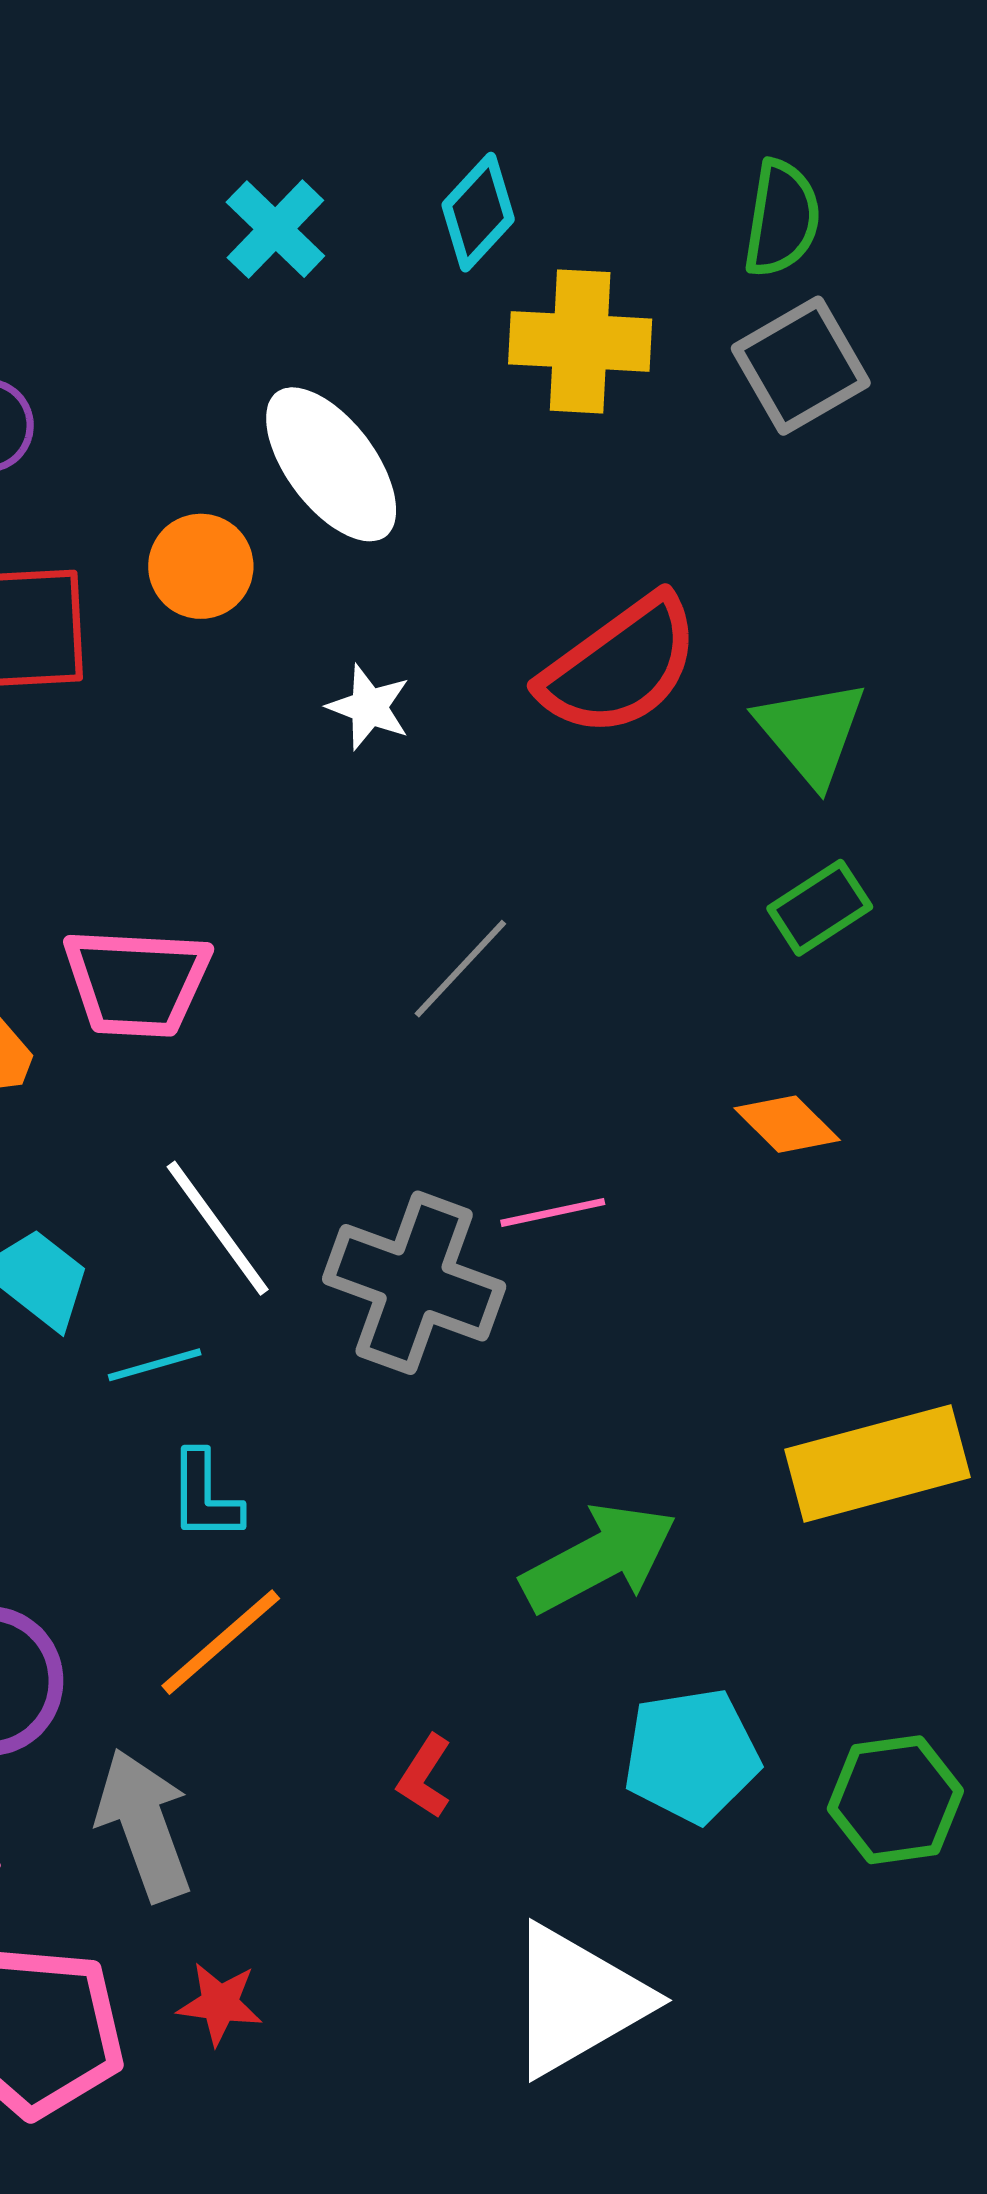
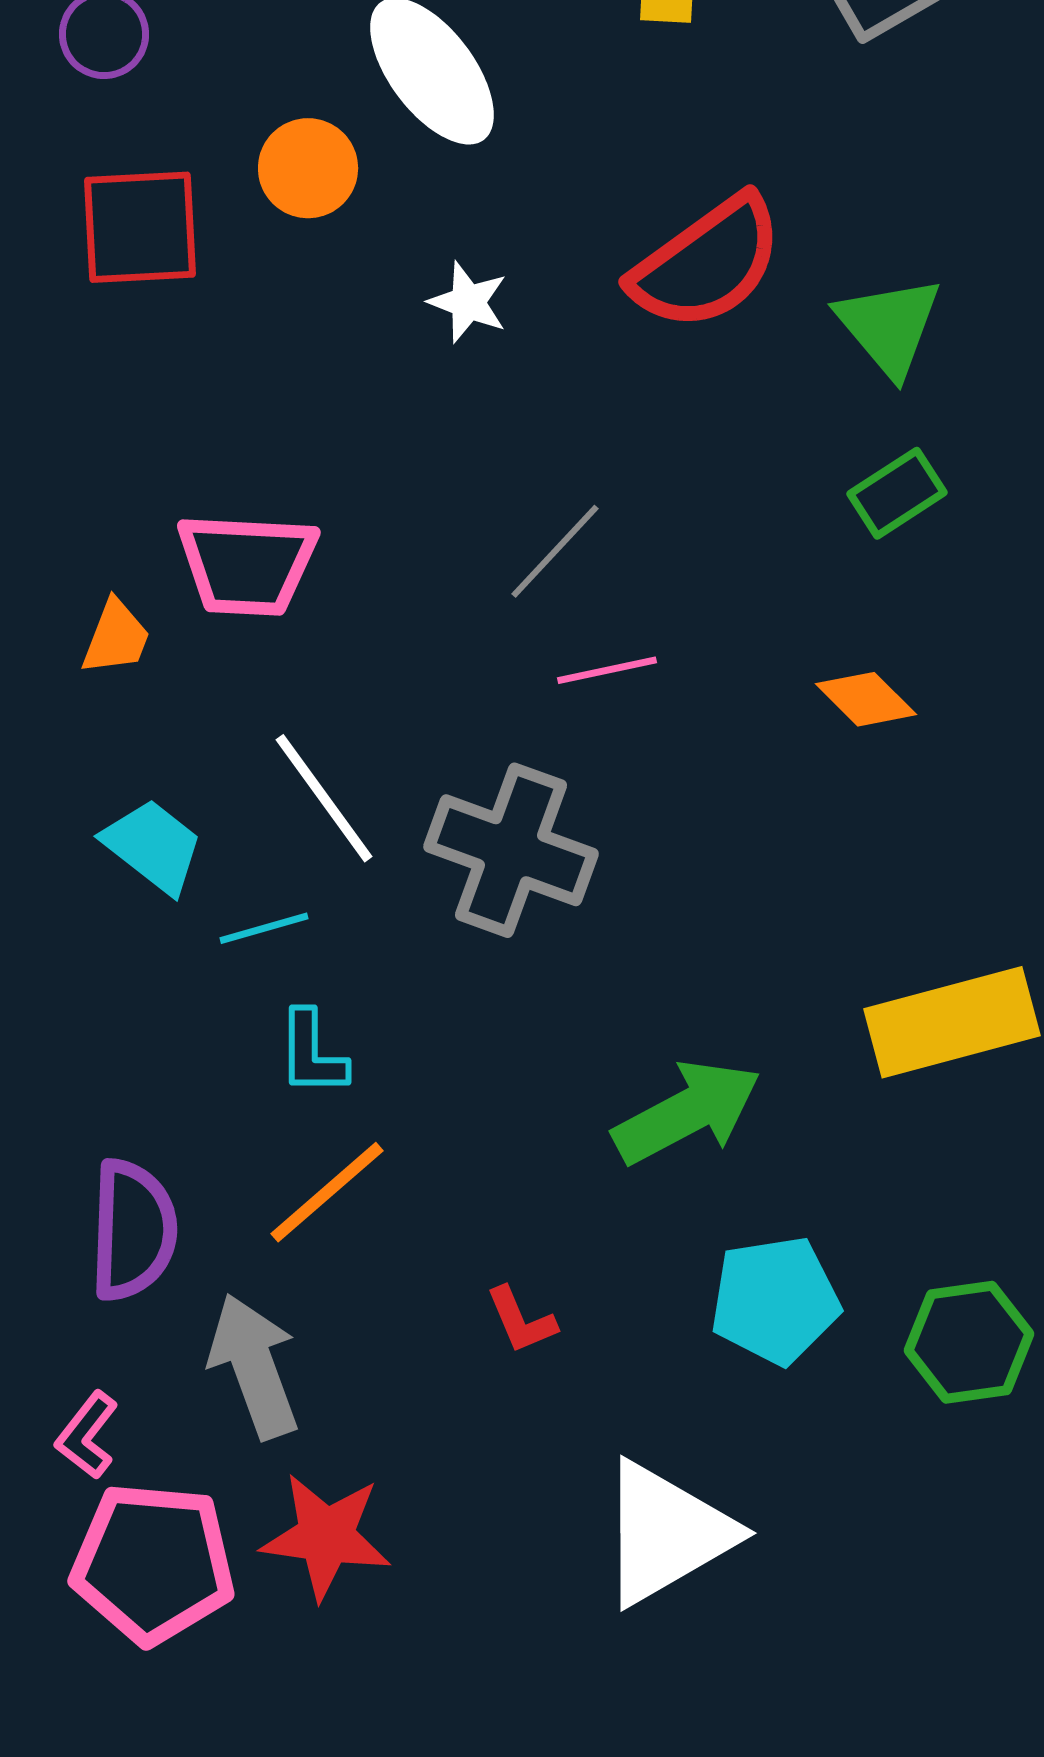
pink line: (553, 1212) -> (607, 670), moved
red L-shape: (425, 1777) -> (521, 1320), turned -56
red star: (220, 2003) -> (326, 1536), size x1.6

